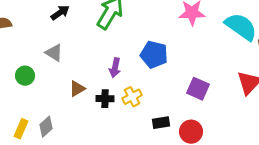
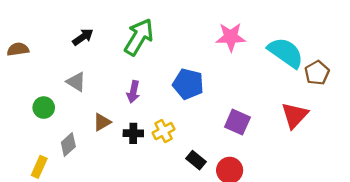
purple arrow: (115, 68) -> (133, 92), moved
black rectangle: (161, 123) -> (196, 160), turned 48
gray diamond: (46, 127) -> (68, 144), moved

